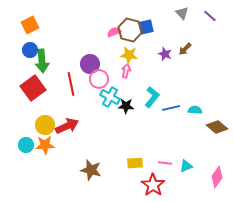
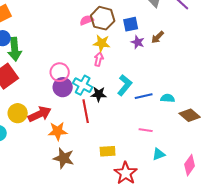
blue square: (146, 27) -> (131, 24), moved
purple circle: (90, 64) -> (63, 87), moved
pink circle: (99, 79) -> (60, 72), moved
red line: (71, 84) -> (86, 111), moved
orange star: (45, 145) -> (58, 131), moved
pink line: (165, 163) -> (146, 130), moved

